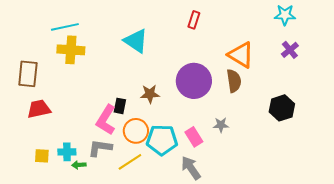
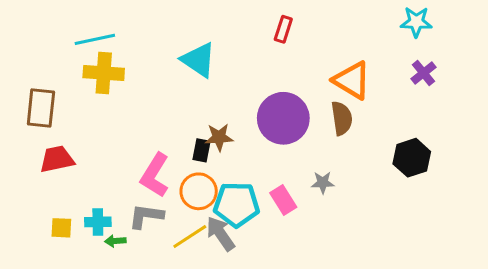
black rectangle: (120, 106) -> (202, 150), moved
gray arrow: (191, 168) -> (220, 234), moved

